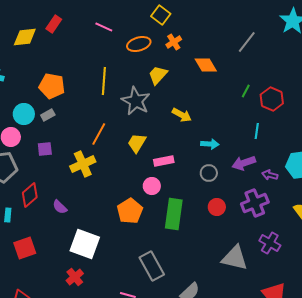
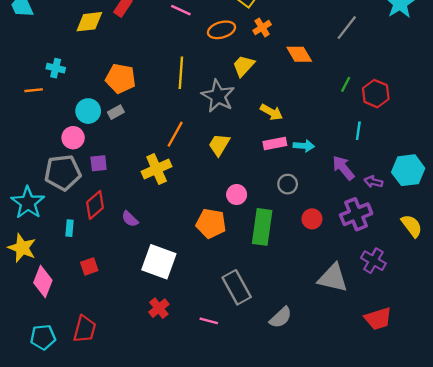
purple square: (45, 149) -> (99, 163), moved
pink rectangle: (164, 161) -> (275, 143), moved
purple arrow: (244, 163) -> (343, 168), turned 70
gray circle: (209, 173) -> (288, 184), moved
orange pentagon: (130, 211) -> (211, 224), turned -30
red square: (25, 248) -> (89, 266), size x0.7
red cross: (75, 277) -> (159, 308), moved

